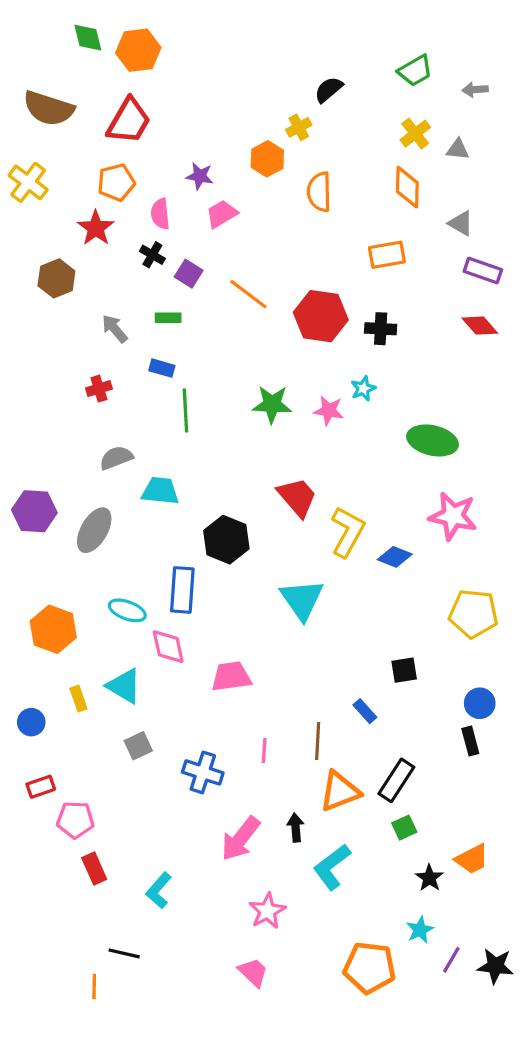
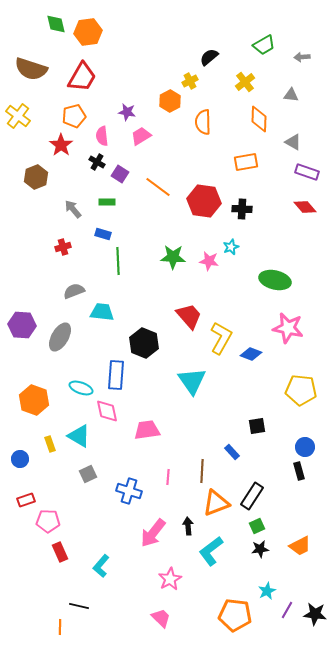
yellow cross: (415, 134) -> (245, 82), moved
black star: (429, 878) -> (260, 549), moved, turned 30

